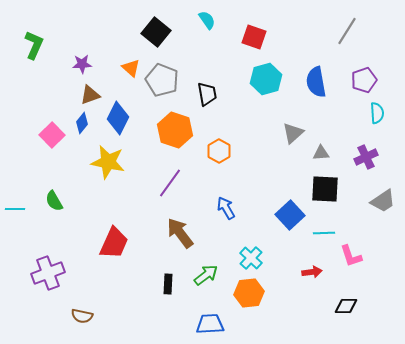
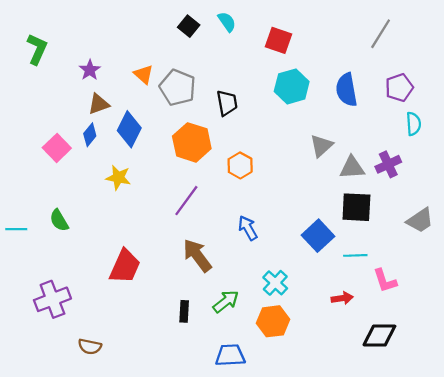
black square: (156, 32) -> (189, 26), moved, size x0.7
purple star: (82, 64) -> (90, 70), turned -30
gray triangle: (321, 153) -> (352, 168), size x1.4
purple cross: (366, 157) -> (388, 164), moved
yellow star: (108, 162) -> (118, 178), size x0.7
black diamond: (346, 306) -> (379, 336), size x1.4

